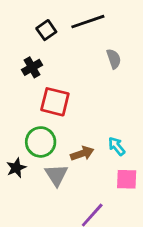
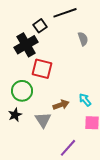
black square: (46, 30) -> (40, 26), moved
black cross: (32, 67) -> (26, 45), size x1.6
green circle: (41, 142) -> (22, 91), moved

